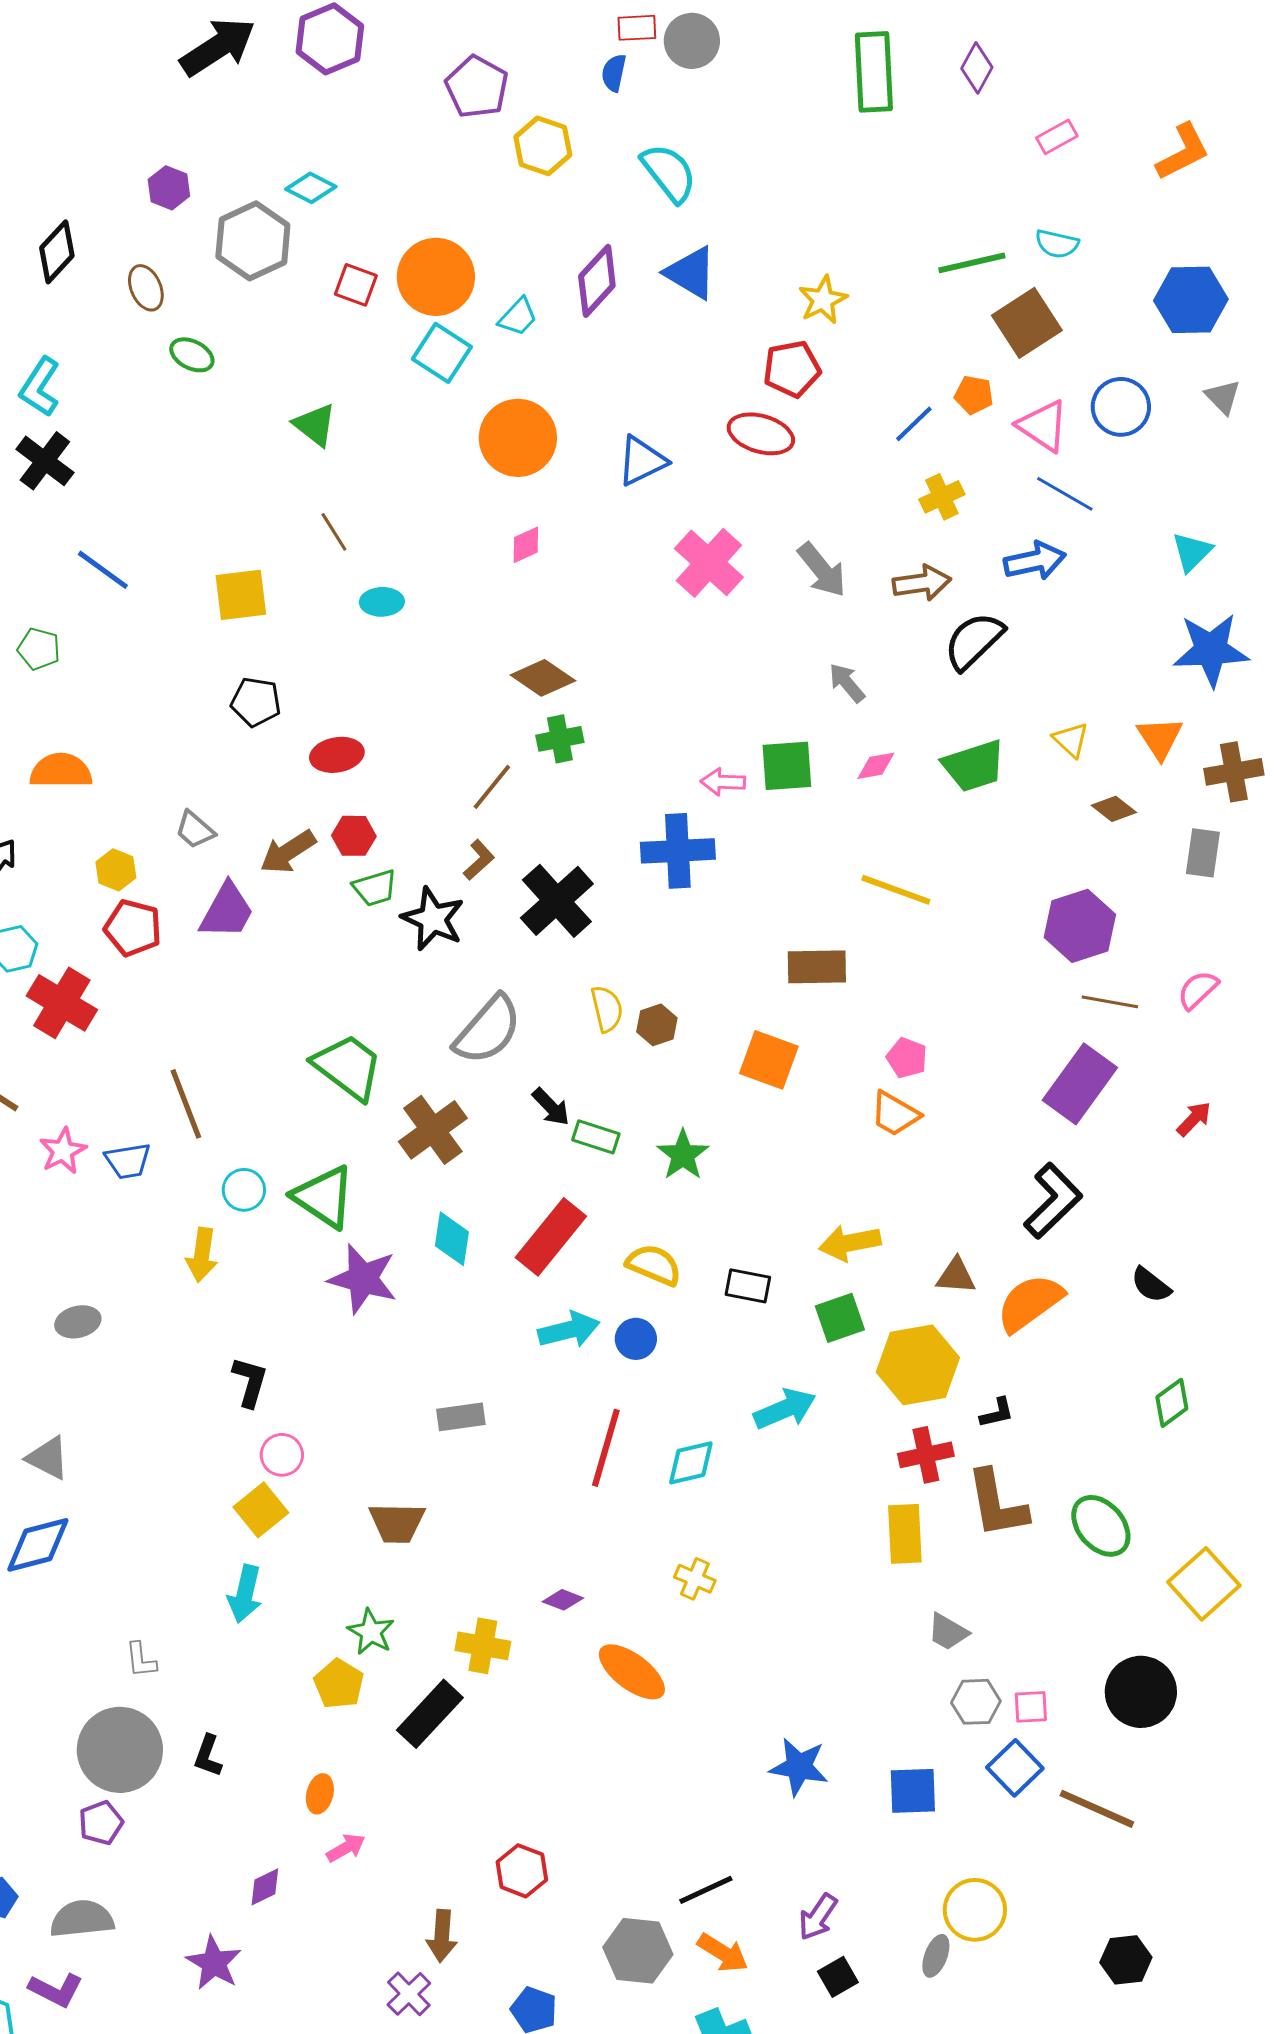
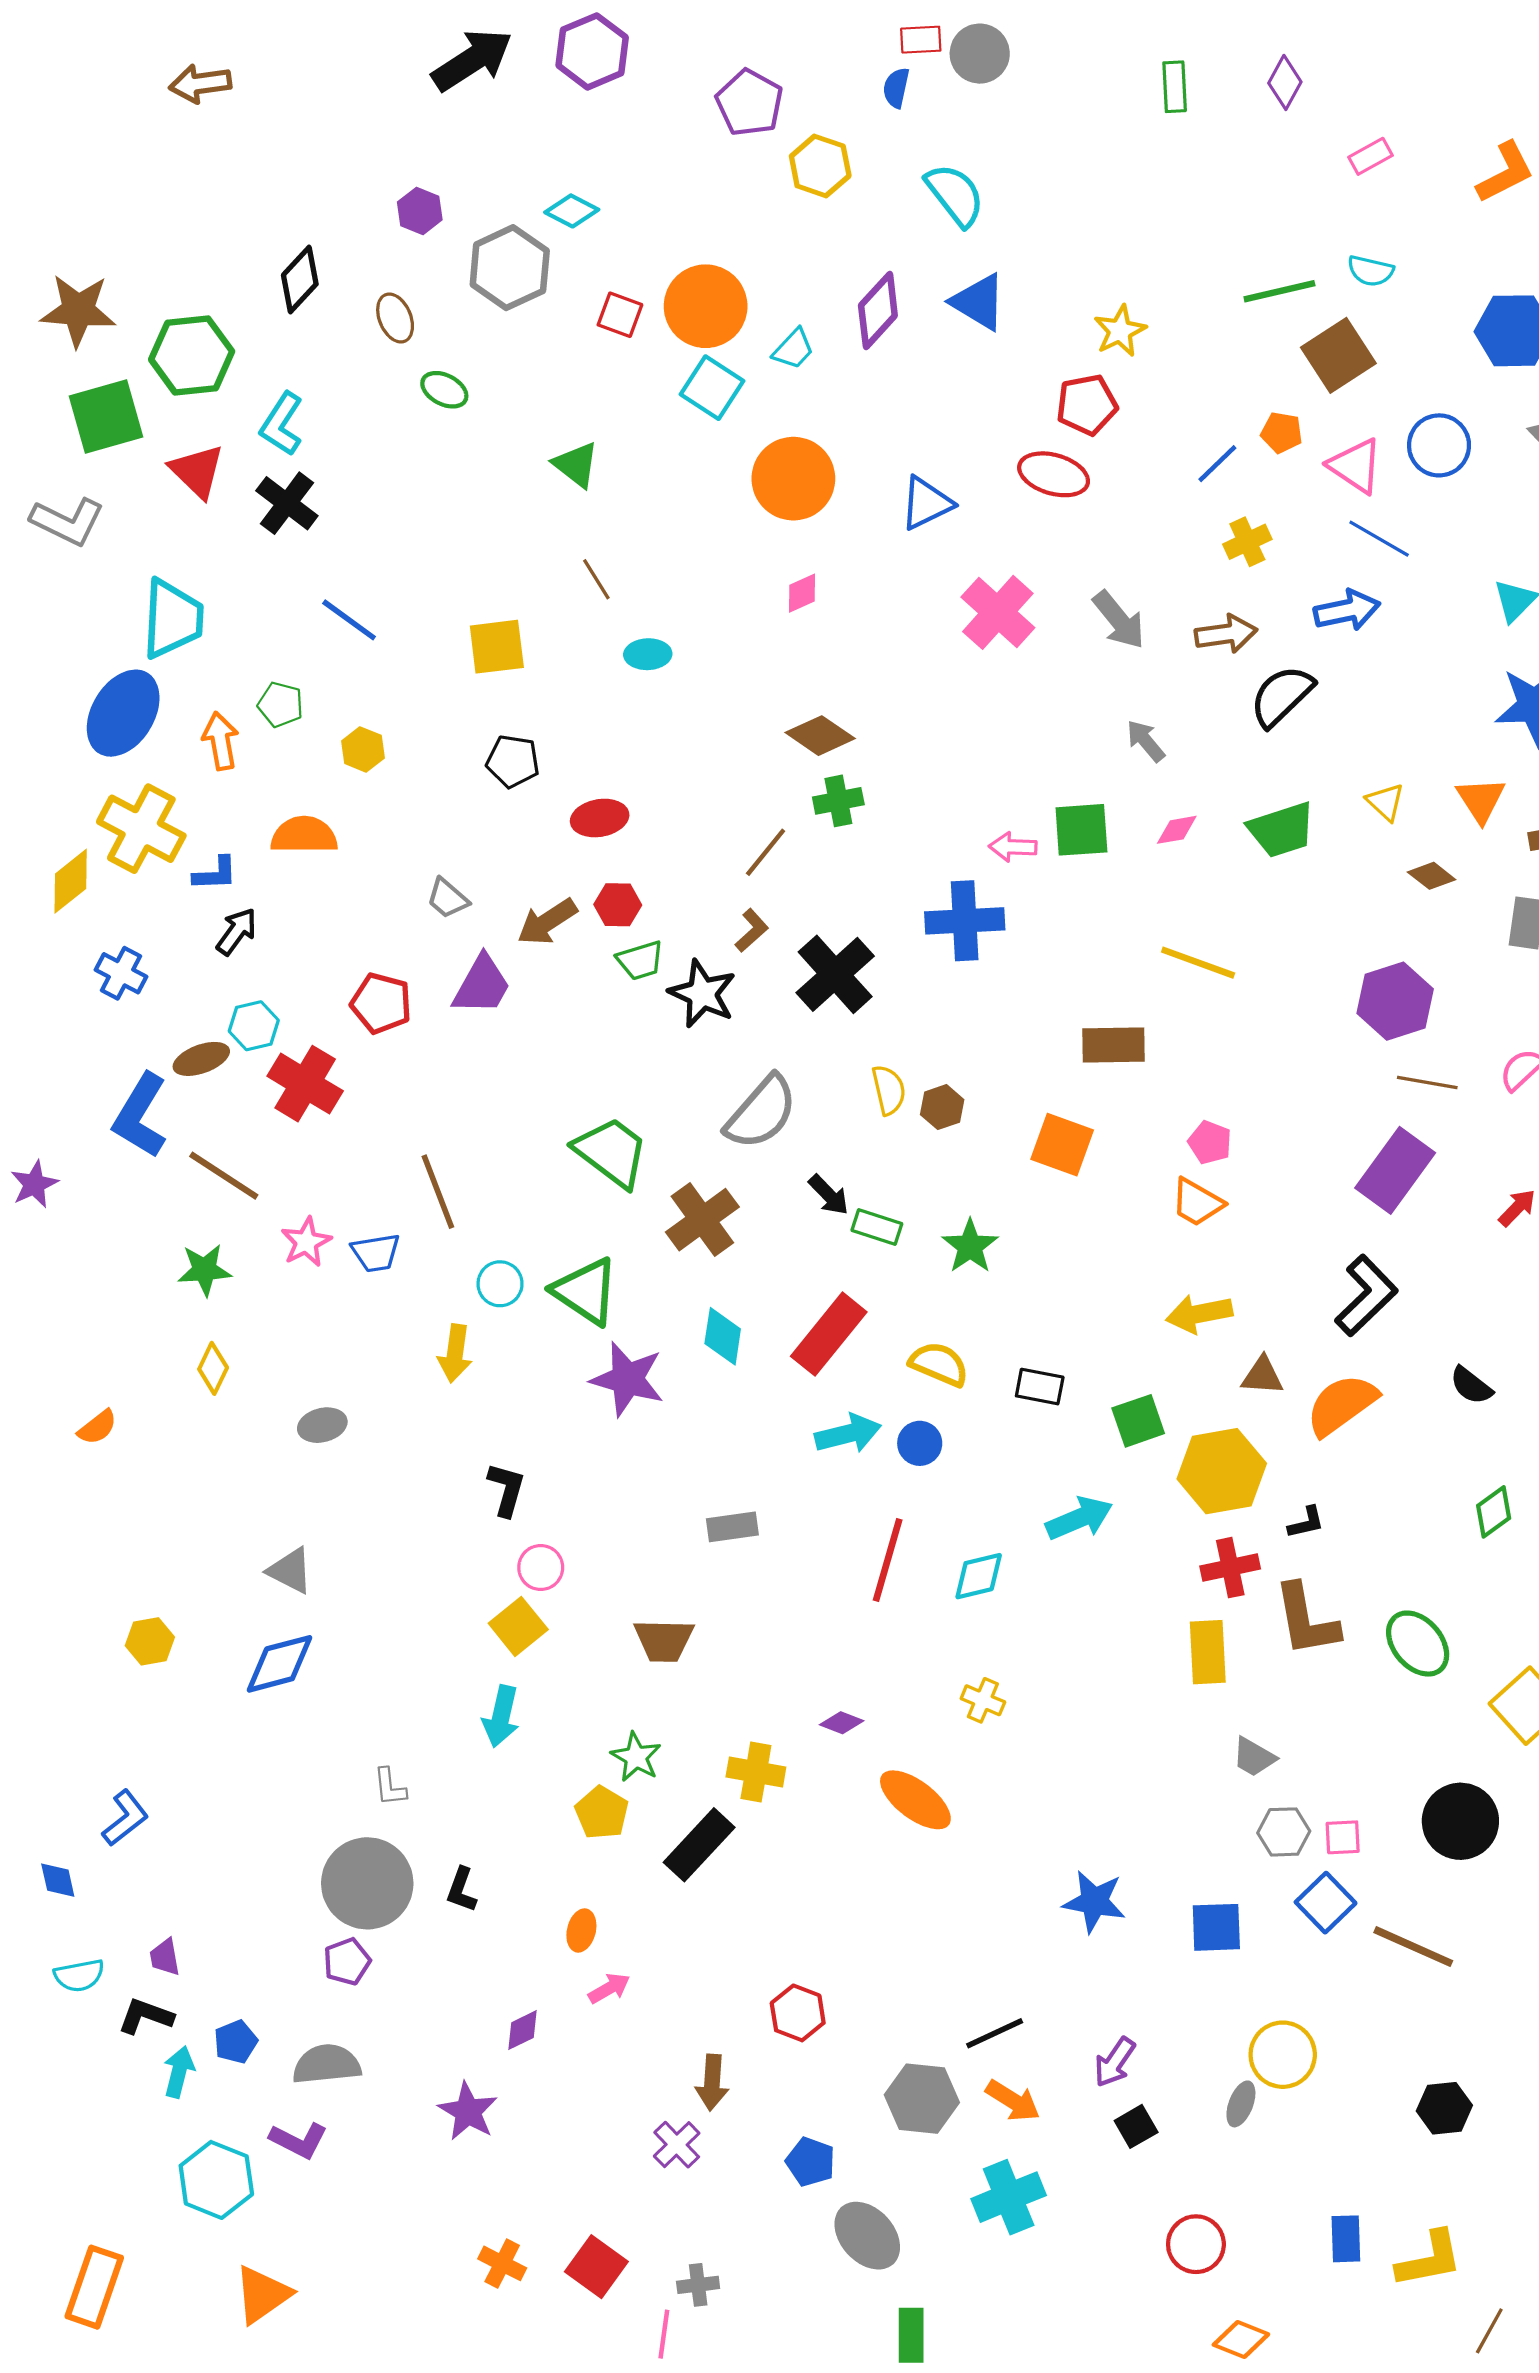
green rectangle: (874, 72) -> (1175, 87), size x0.6
yellow hexagon: (116, 870) -> (363, 749), moved
yellow arrow: (850, 1243) -> (1199, 1314), moved

